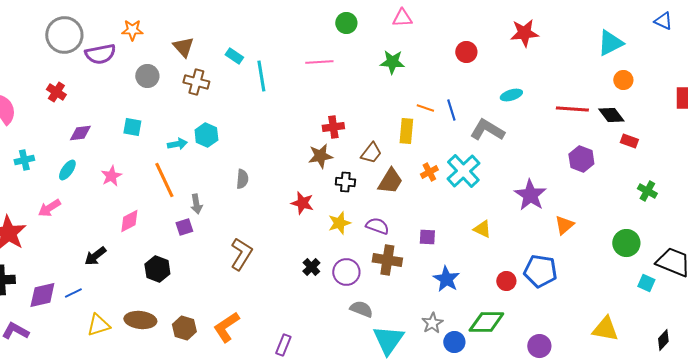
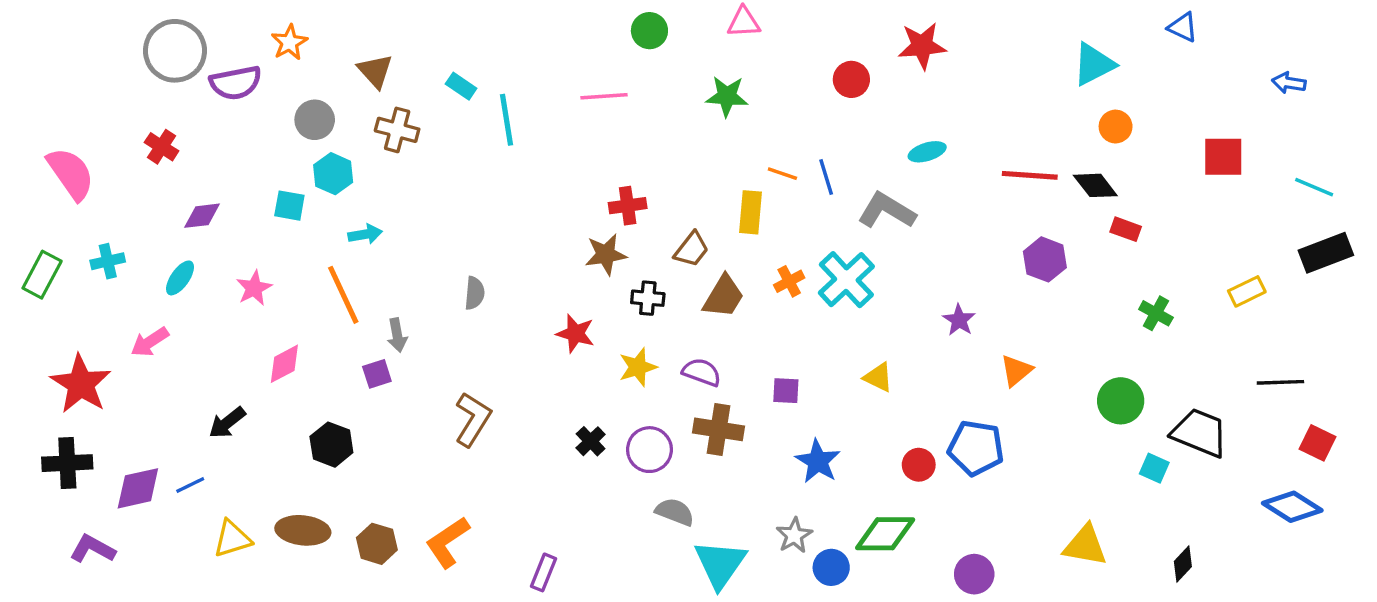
orange star: (132, 30) -> (289, 42), turned -30
red star: (524, 33) -> (922, 46), moved
cyan hexagon: (206, 135) -> (333, 174), moved
purple star: (530, 195) -> (959, 320), size x0.6

